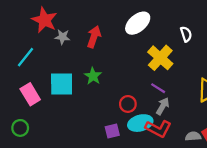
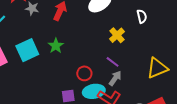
yellow cross: (160, 58) -> (117, 35), size x0.7
cyan square: (62, 84) -> (27, 50), turned -30

